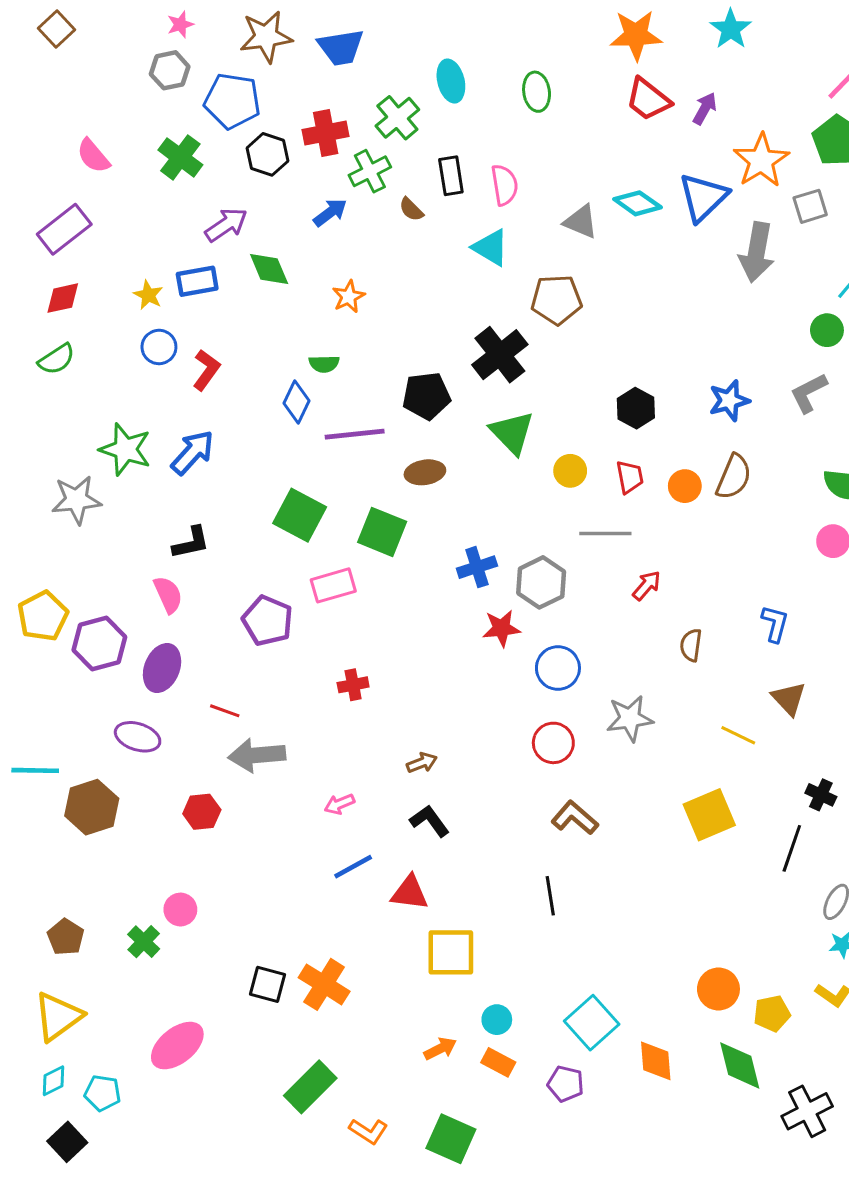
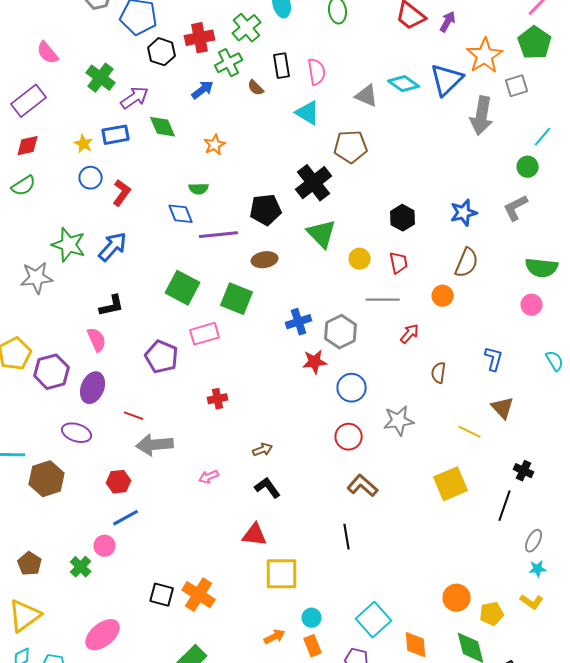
green cross: (180, 157) -> (101, 78), moved
blue diamond: (297, 402) -> (181, 214), turned -48
orange circle: (685, 486) -> (443, 296), moved
blue line: (353, 867) -> (126, 518), moved
orange rectangle: (498, 1062) -> (313, 646), turned 40

